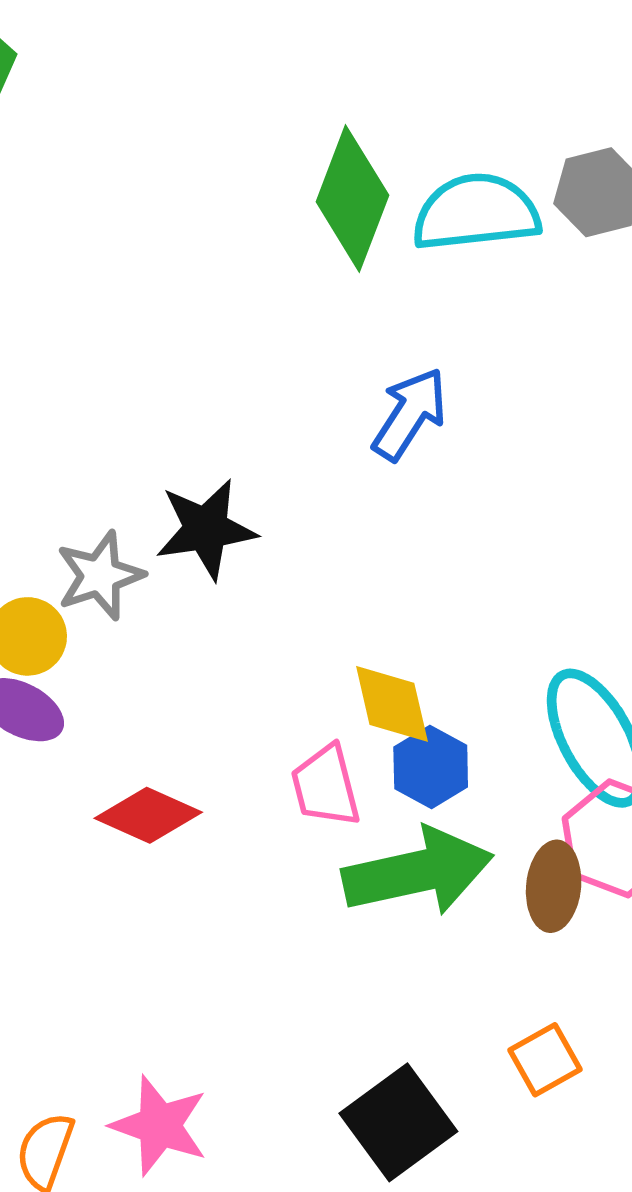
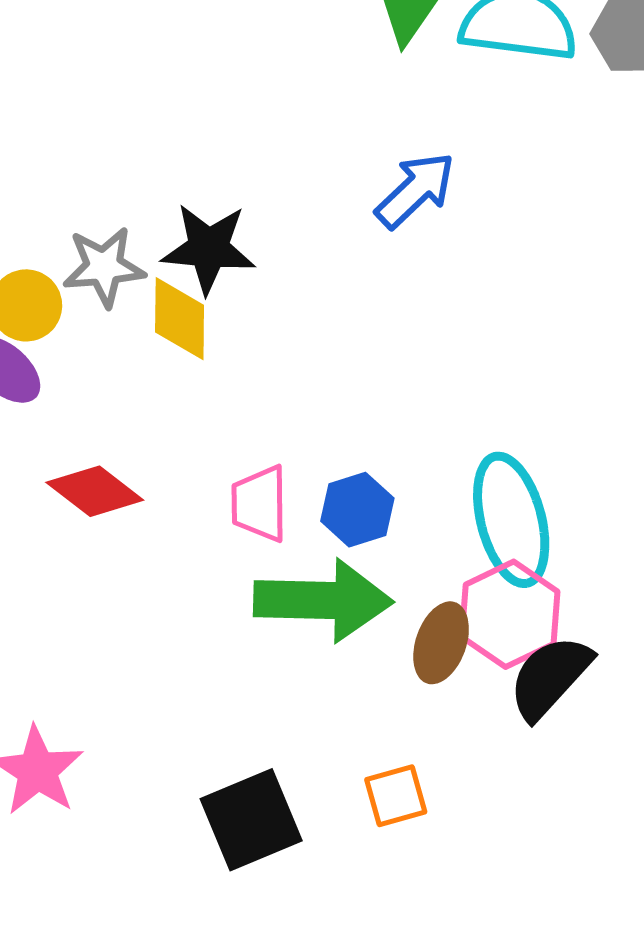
yellow diamond: (392, 704) -> (180, 319), moved

